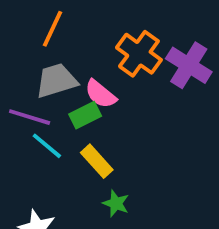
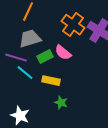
pink semicircle: (101, 94) -> (63, 53), moved
yellow rectangle: (97, 161) -> (51, 81), turned -36

